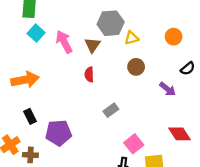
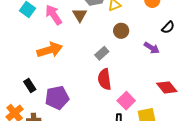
red semicircle: (89, 74) -> (105, 79), moved, size x1.5
orange arrow: (25, 80) -> (50, 50), moved
gray rectangle: (111, 110) -> (102, 53), moved

